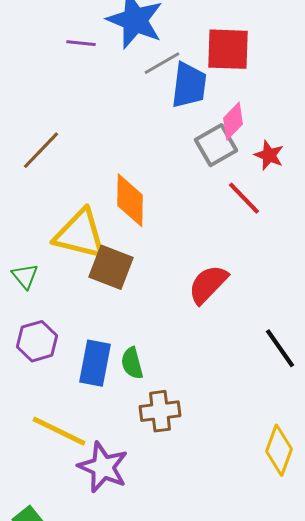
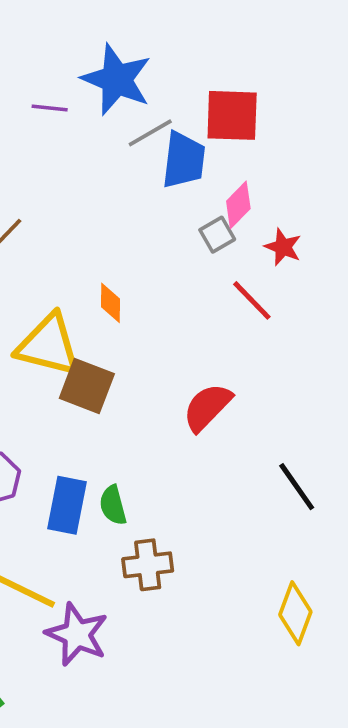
gray square: (216, 145) -> (217, 235), size x0.7
orange diamond: (130, 200) -> (110, 303), size x0.6

